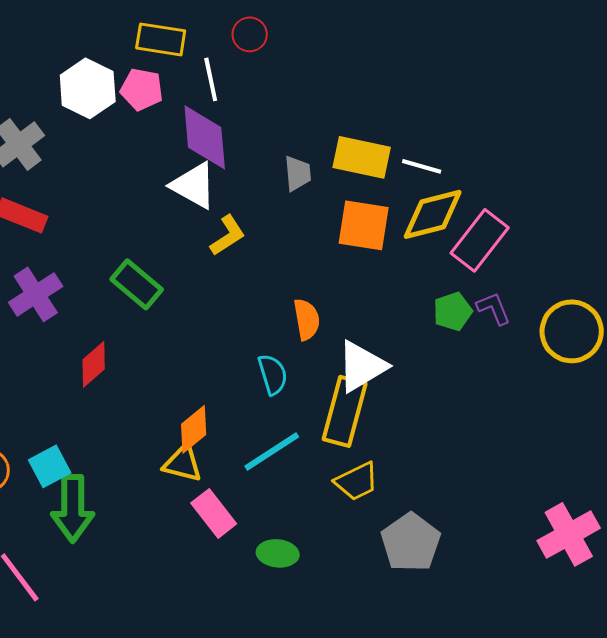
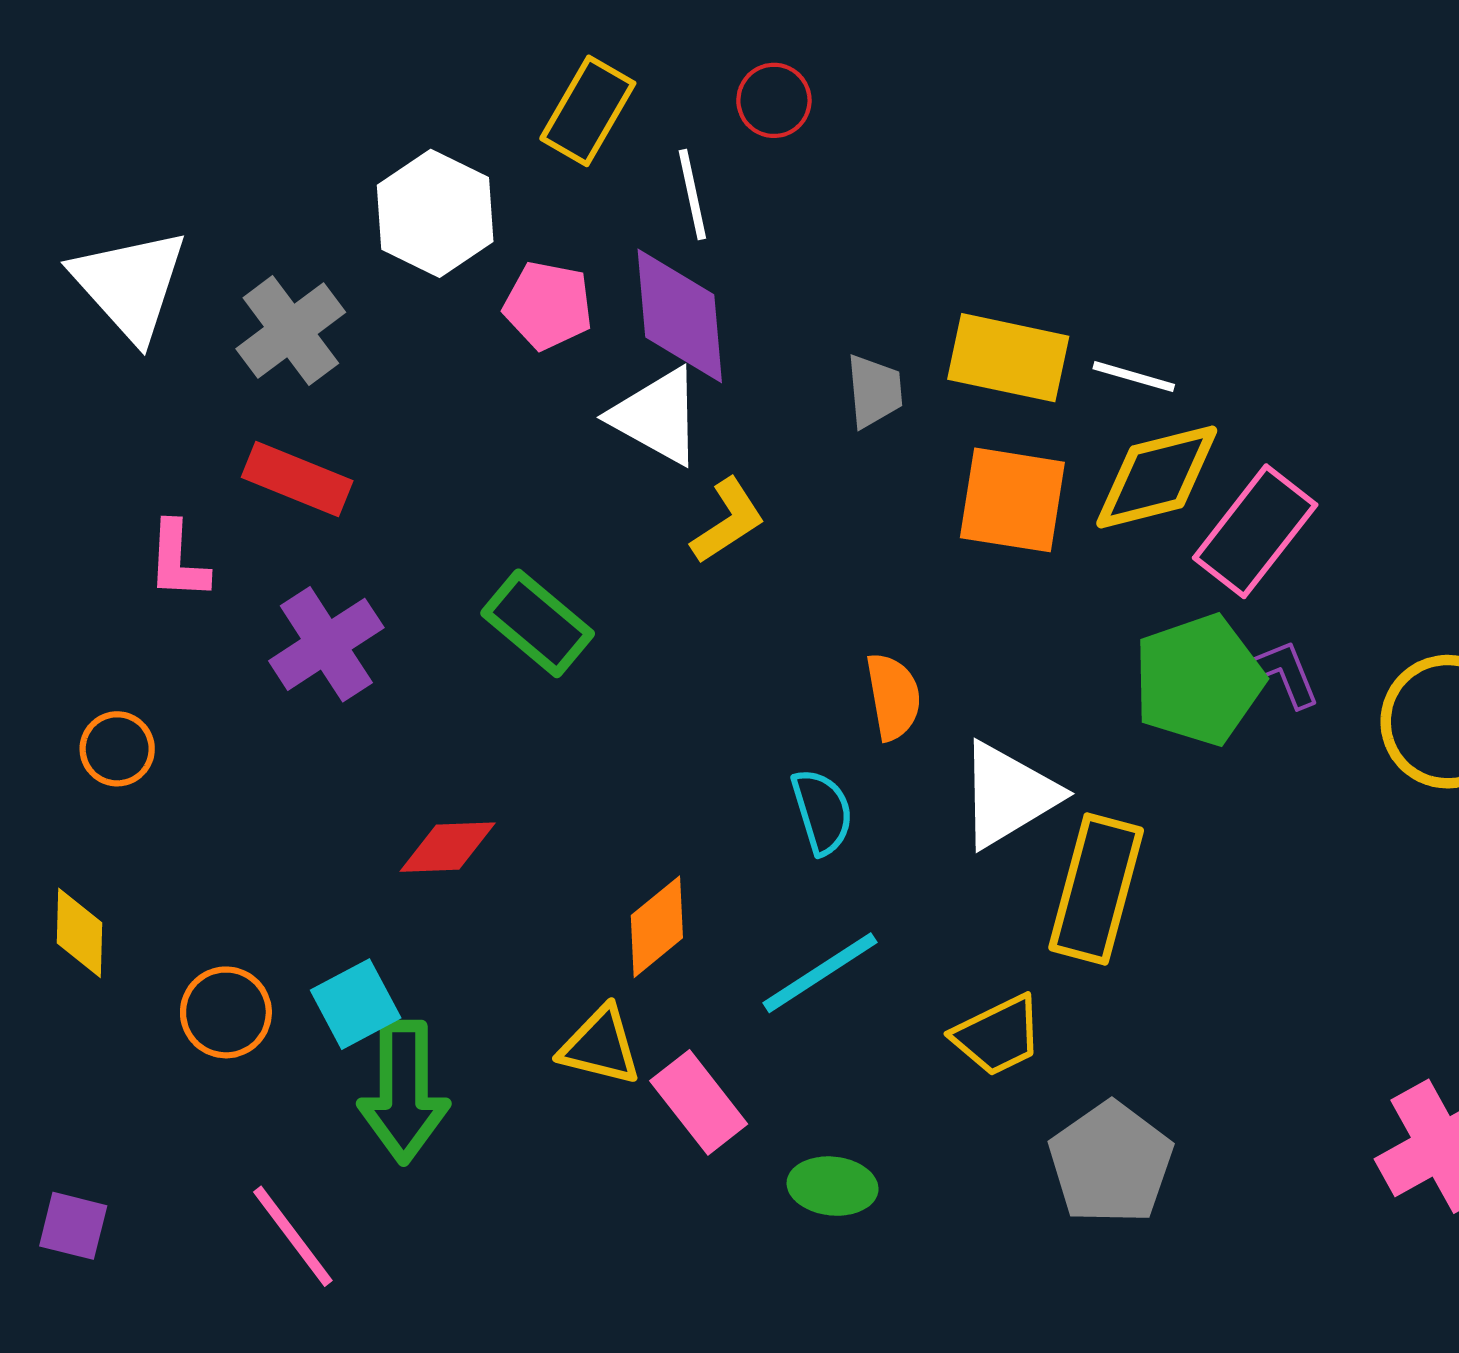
yellow rectangle: (161, 39) -> (588, 111), turned -69
pink pentagon: (142, 89) -> (548, 305), moved
green pentagon: (453, 311) -> (1199, 680), size x1.6
red diamond: (94, 364) -> (448, 847), moved, turned 39
yellow rectangle: (345, 411) -> (1096, 889), moved
yellow triangle: (183, 463) -> (600, 1046), moved

